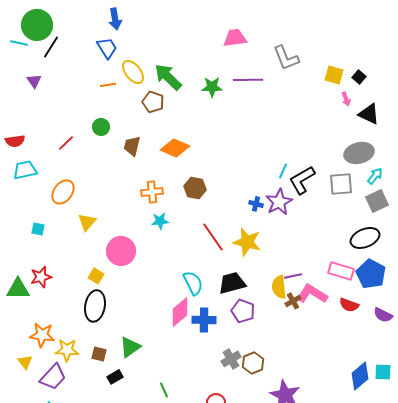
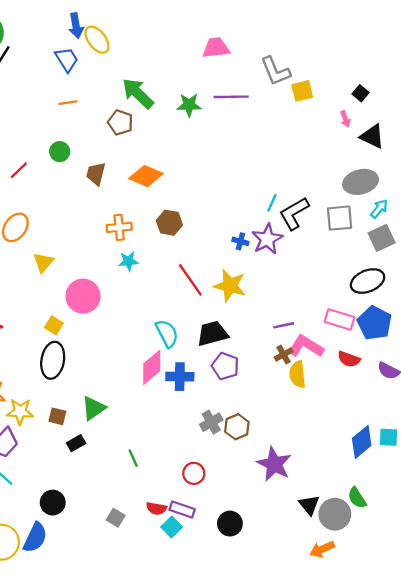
yellow ellipse: (133, 72) -> (97, 40), moved
yellow square: (334, 75) -> (302, 91), moved, turned -30
yellow semicircle: (279, 287) -> (298, 374), moved

